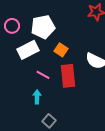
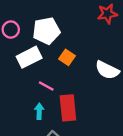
red rectangle: (68, 76) -> (68, 108), moved

